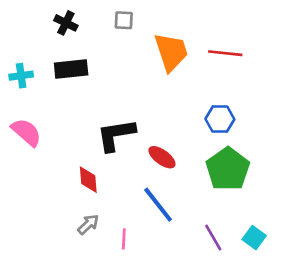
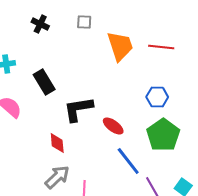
black rectangle: (71, 69) -> (44, 82), moved, turned 65
blue line: (158, 205) -> (128, 161), moved
gray arrow: (88, 224) -> (57, 177), size x1.5

